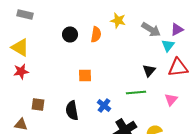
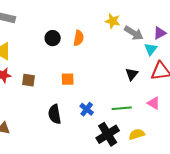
yellow star: (118, 20) -> (113, 21), moved
green line: (136, 92) -> (122, 108), moved
pink triangle: (171, 99) -> (154, 103), turned -40
brown square: (38, 104) -> (29, 80), moved

